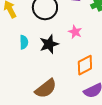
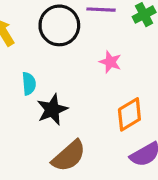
black star: (49, 44) -> (52, 110), moved

